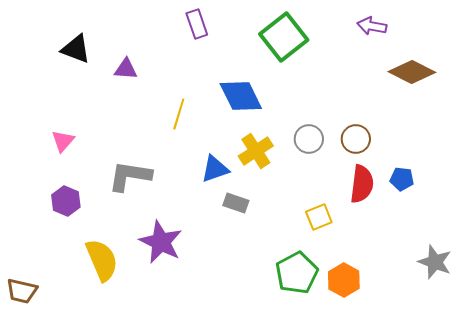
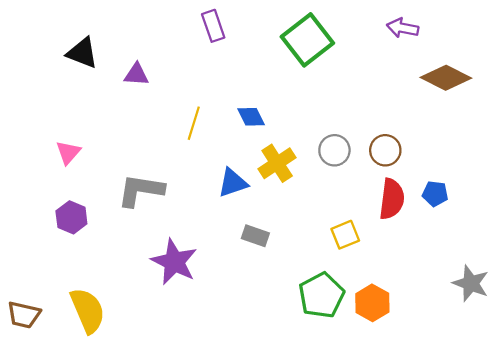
blue diamond: (241, 96) -> (251, 117), moved, size x0.6
gray rectangle: (236, 203) -> (255, 236), moved
yellow semicircle: (102, 260) -> (88, 310), moved

